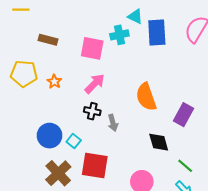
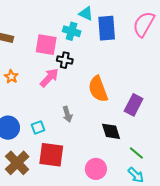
cyan cross: (119, 35) -> (72, 31), turned 30
black cross: (92, 111) -> (65, 60), moved
cyan square: (74, 141) -> (38, 127), moved, turned 32

